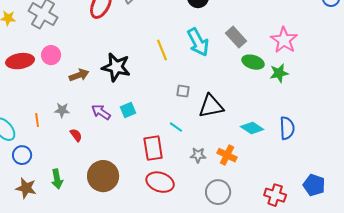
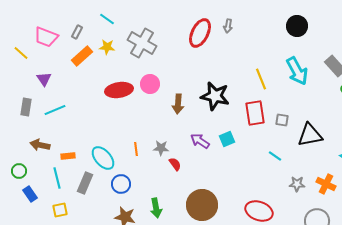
brown arrow: (79, 75) -> (178, 104), turned 114
gray star: (62, 110) -> (161, 148), moved
red rectangle: (153, 148) -> (255, 113), moved

